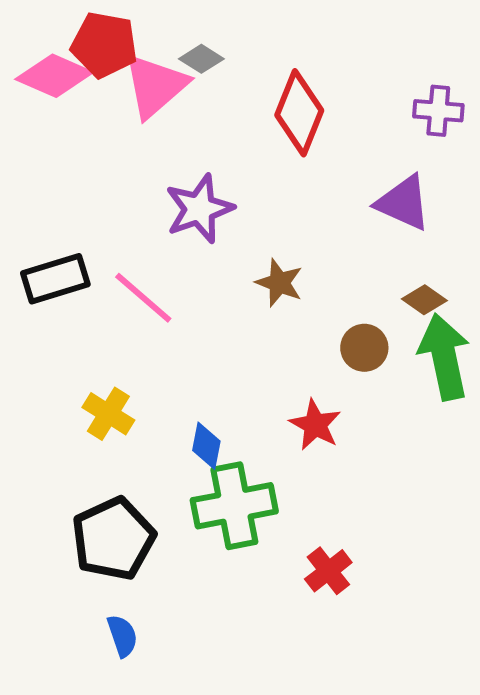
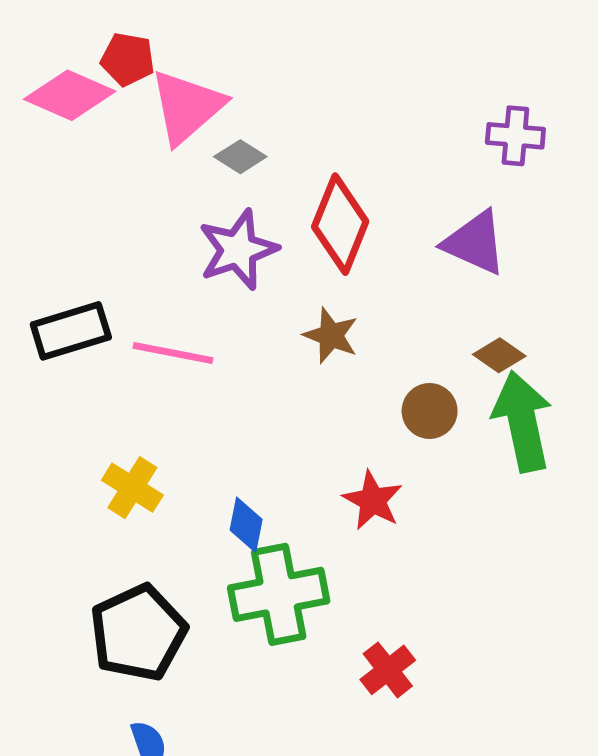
red pentagon: (104, 45) -> (128, 59), size x0.7
gray diamond: (201, 59) -> (240, 157), moved
red diamond: (299, 113) -> (340, 224), moved
pink line: (143, 298) -> (173, 353), turned -30

